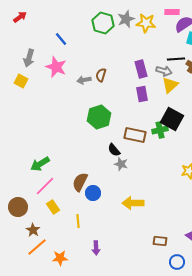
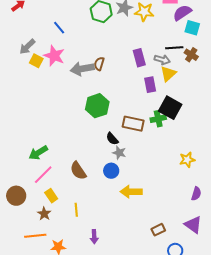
gray arrow: (29, 58) -> (27, 47), turned 30
gray arrow: (84, 80) -> (82, 69), size x1.6
yellow square: (21, 81) -> (36, 61), moved
purple rectangle: (142, 94) -> (150, 85), moved
brown semicircle: (80, 182) -> (78, 171), turned -60
blue circle: (93, 193) -> (111, 171), moved
brown star: (33, 230) -> (44, 214), moved
brown rectangle: (160, 241) -> (158, 230), turned -32
orange line: (37, 247) -> (35, 236), turned 35

